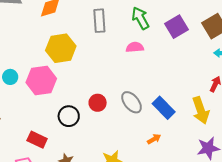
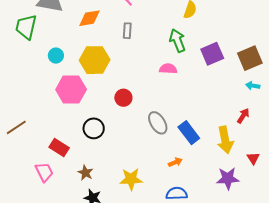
gray rectangle: (99, 21) -> (127, 31), moved, size x0.7
cyan circle: (10, 77) -> (56, 56), moved
red circle: (98, 103) -> (123, 98), moved

